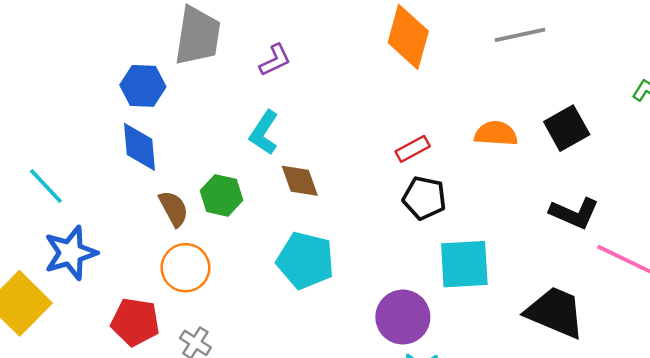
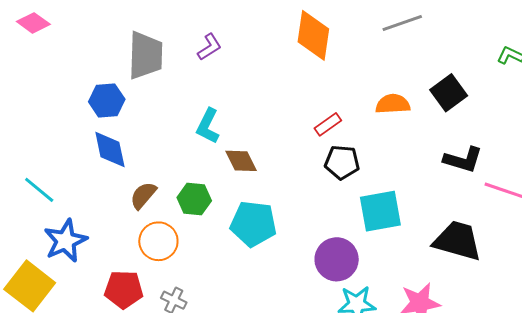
purple L-shape: (275, 60) -> (209, 47), moved
green hexagon: (222, 195) -> (194, 199), moved
brown semicircle: (174, 209) -> (143, 195), turned -104

